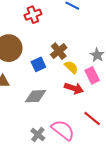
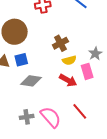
blue square: (38, 64) -> (21, 60), moved
yellow semicircle: (71, 67) -> (69, 60), turned 112
gray cross: (38, 135) -> (27, 117), turned 32

